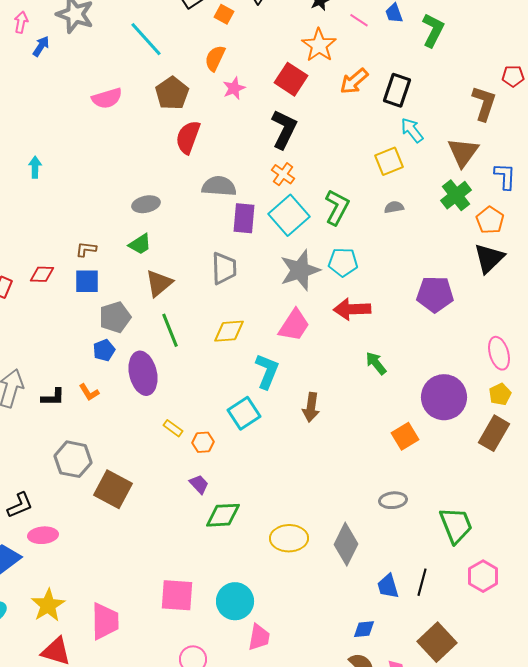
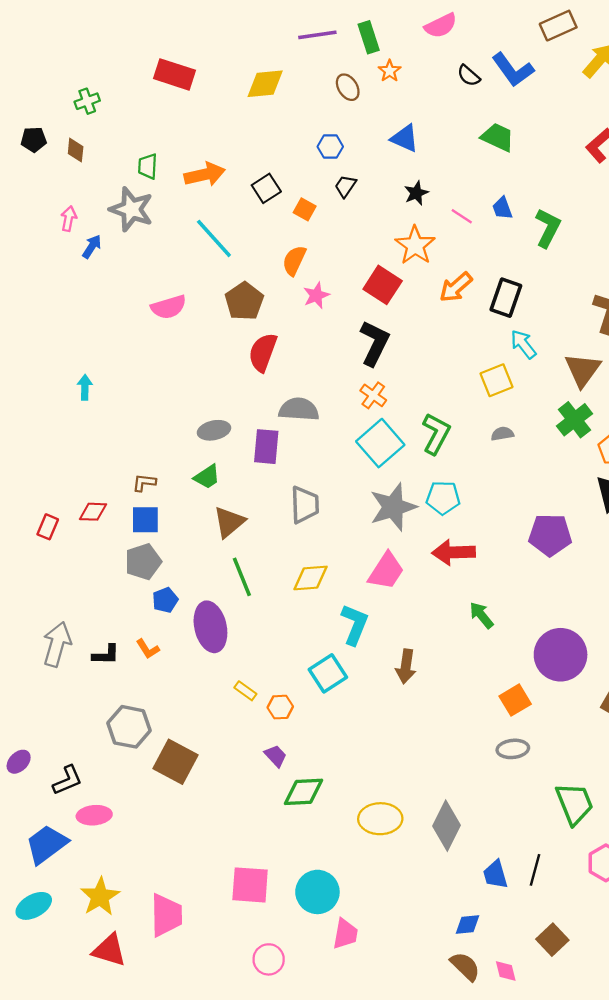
purple rectangle: (244, 218) -> (266, 447), moved
gray pentagon: (115, 317) -> (143, 562), moved
gray ellipse: (393, 500) -> (513, 749), moved
brown square: (437, 642) -> (552, 940), size x0.7

